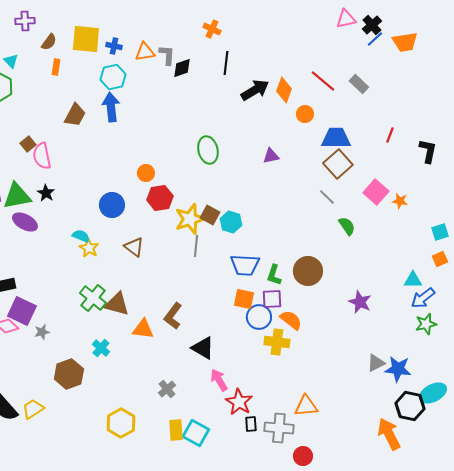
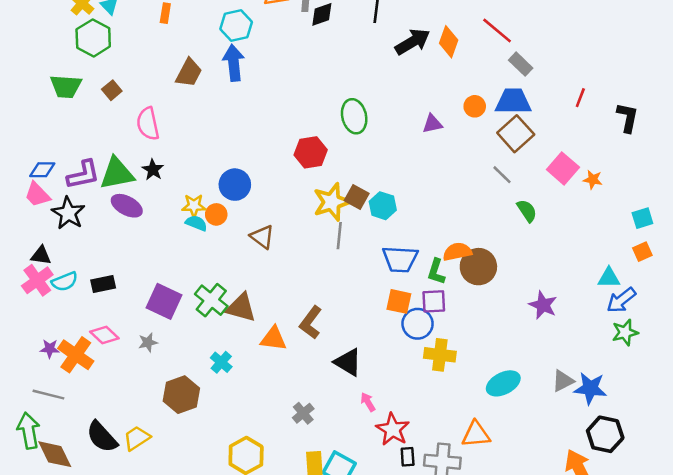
gray rectangle: (359, 84) -> (521, 64), moved
orange circle: (305, 114) -> (475, 106), moved
brown square: (28, 144) -> (112, 90), moved
orange circle: (146, 173) -> (216, 214), moved
red hexagon: (160, 198) -> (311, 152), moved
yellow star: (89, 248) -> (194, 206), moved, turned -30
purple square: (22, 311) -> (164, 301), moved
orange semicircle: (291, 320) -> (457, 252), moved, turned -50
pink arrow: (219, 380) -> (368, 402), size x0.7
cyan ellipse: (433, 393) -> (503, 383), moved

